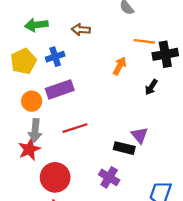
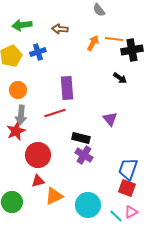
orange arrow: (120, 66) -> (93, 43), moved
black arrow: (151, 87) -> (120, 78), turned -88
purple rectangle: (60, 89) -> (67, 88), moved, turned -75
black rectangle: (124, 148) -> (81, 138), moved

